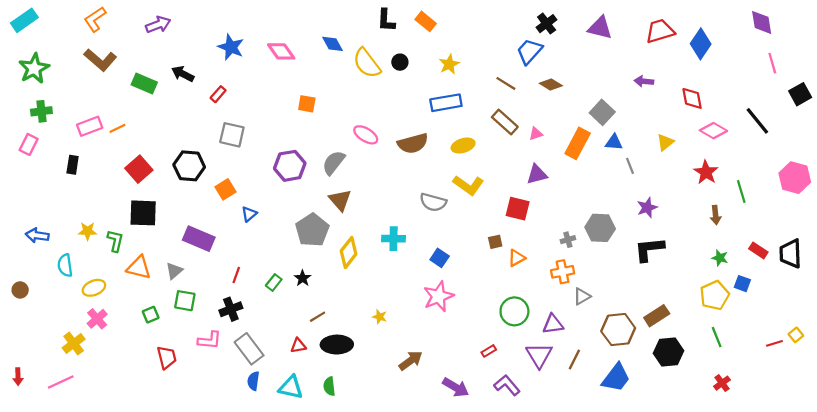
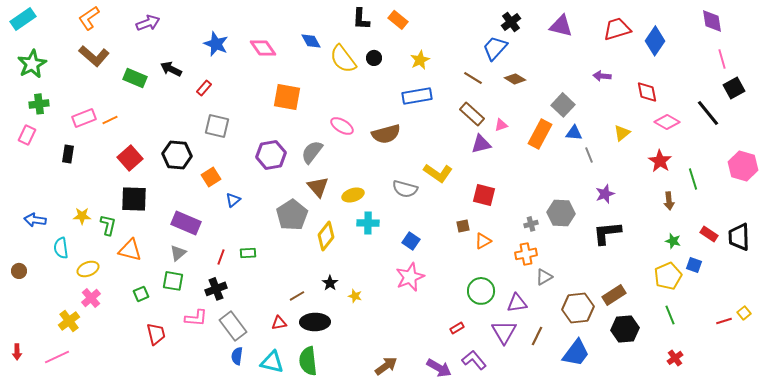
black square: (800, 94) -> (734, 88), moved
orange square: (307, 104) -> (287, 97), size x1.6
yellow ellipse: (463, 146) -> (353, 195), moved
purple triangle: (537, 174) -> (481, 144), moved
gray triangle: (174, 271) -> (178, 253), moved
black star: (303, 278) -> (330, 283), moved
green rectangle: (274, 282) -> (248, 253), moved, turned 49
brown arrow: (411, 361) -> (386, 366), moved
green semicircle: (329, 386) -> (308, 361), size x1.6
purple arrow: (456, 387) -> (439, 368), moved

